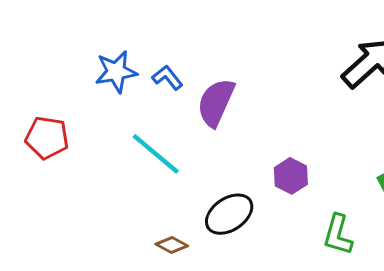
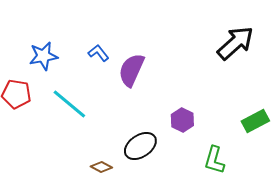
blue star: (116, 72) -> (43, 56), moved
cyan line: (156, 154) -> (69, 104), moved

